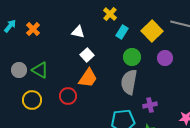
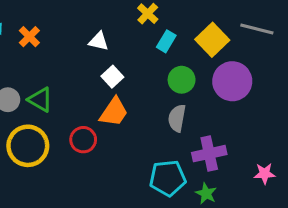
purple circle: (165, 58) -> (232, 81), size x1.6
gray semicircle: (129, 82) -> (177, 118), size x0.7
yellow circle: (32, 100) -> (28, 146), size x1.4
purple cross: (150, 105) -> (209, 154), size x1.5

